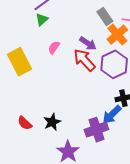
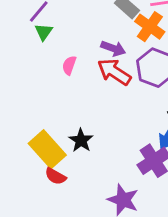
yellow rectangle: (19, 62) -> (47, 149), moved
black star: (52, 122) -> (81, 140), moved

